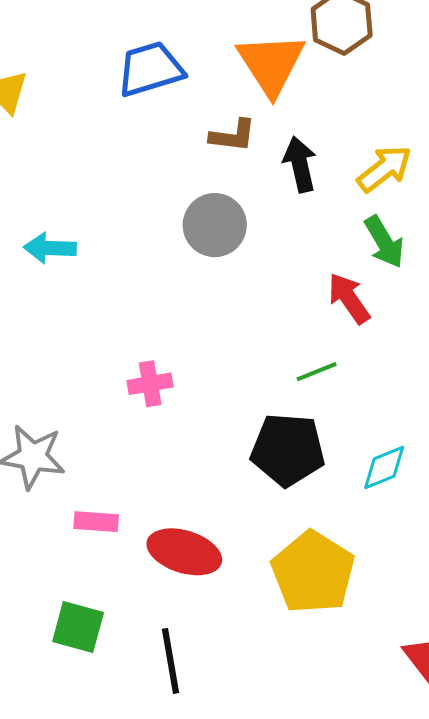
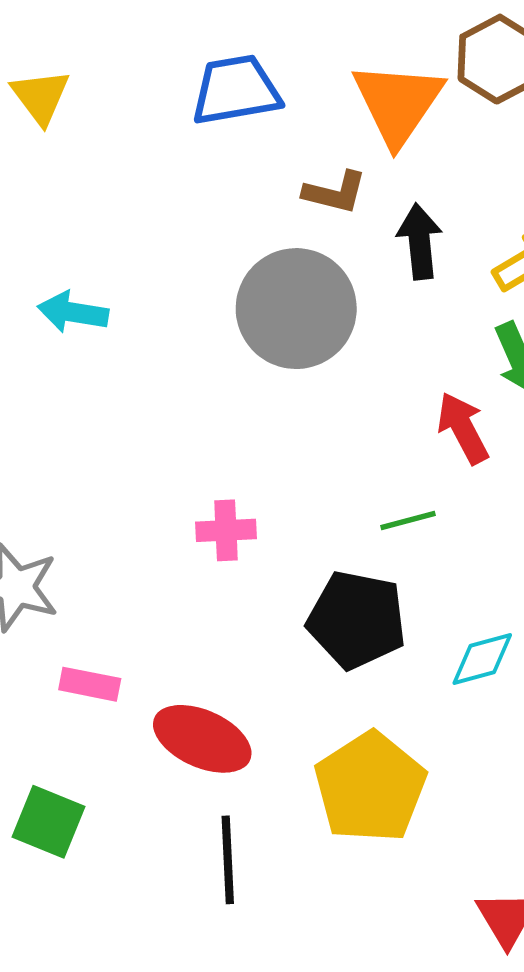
gray circle: (215, 225) -> (296, 309), size x1.4
pink cross: (150, 384) -> (226, 530), moved
black line: (171, 661) -> (228, 860), moved

